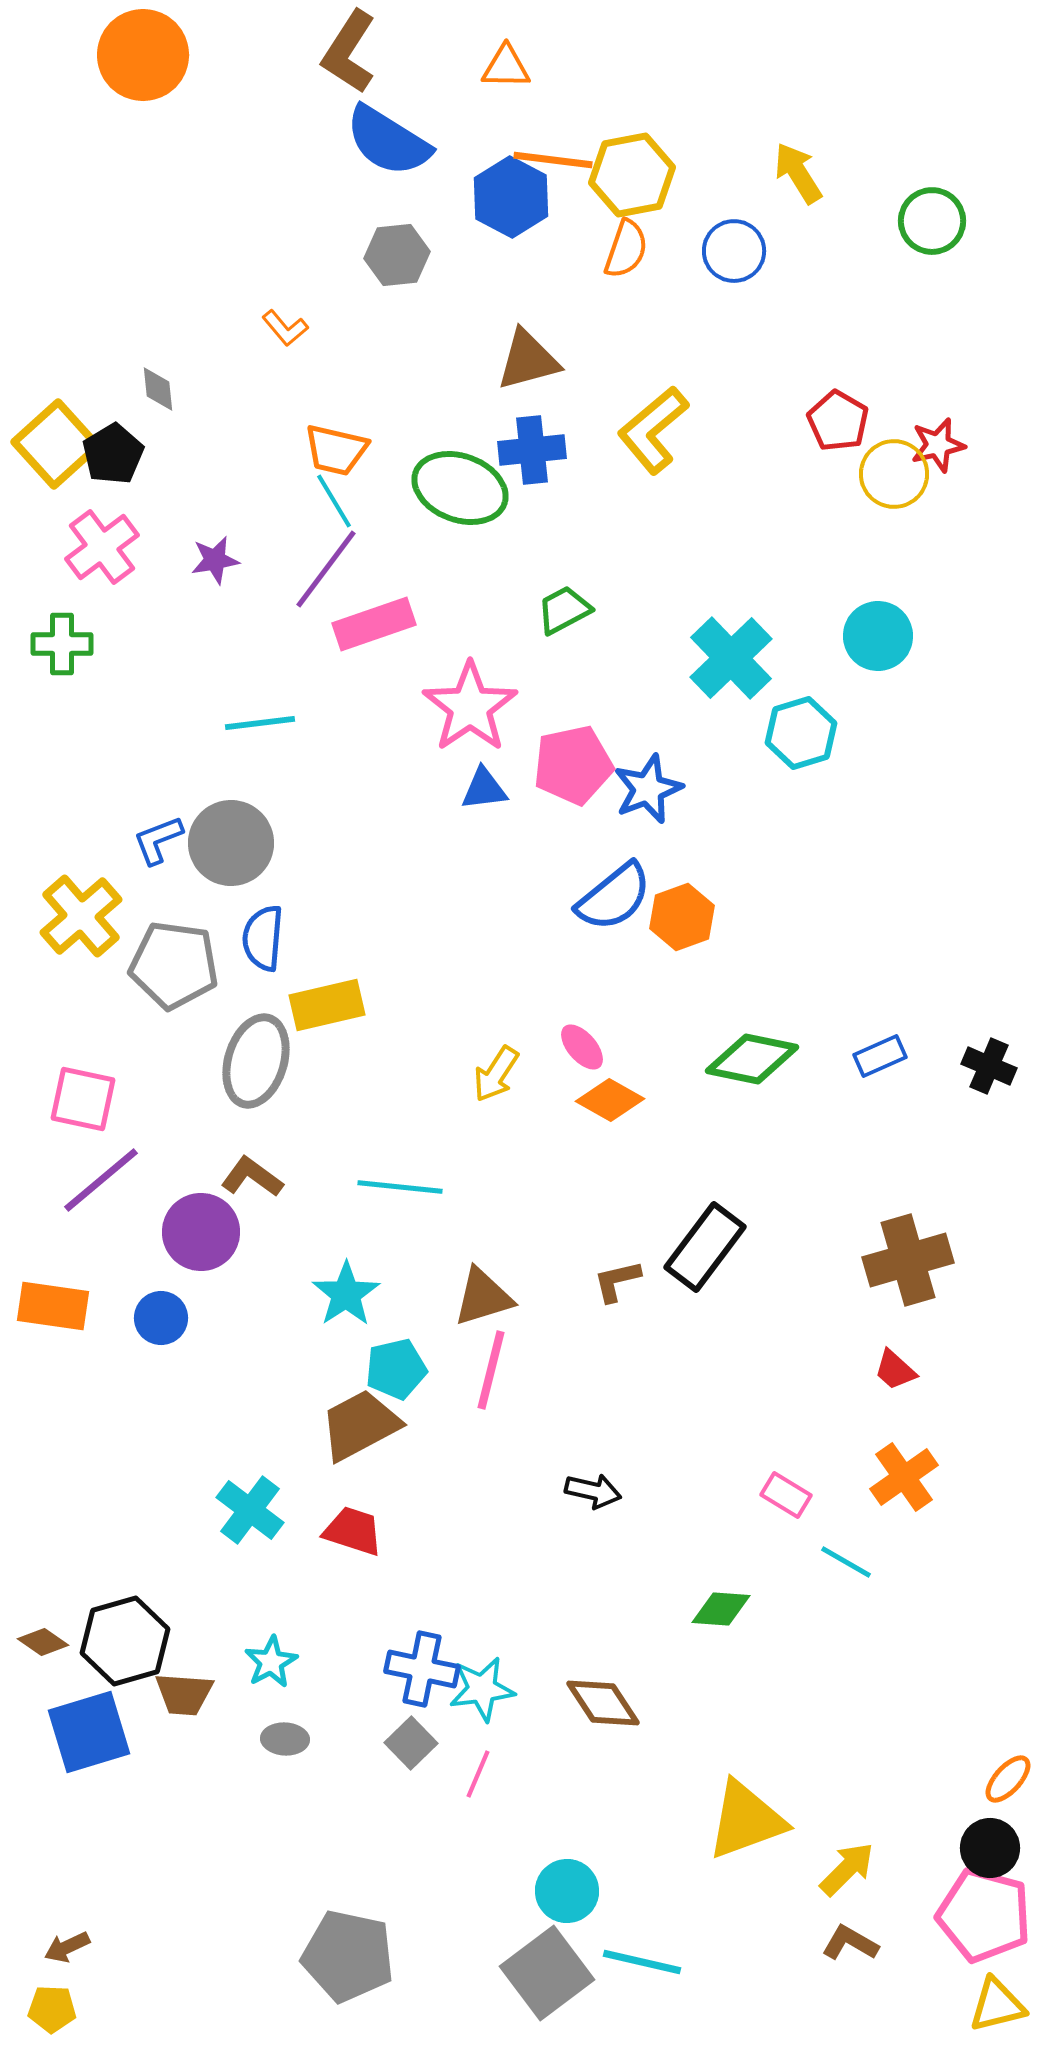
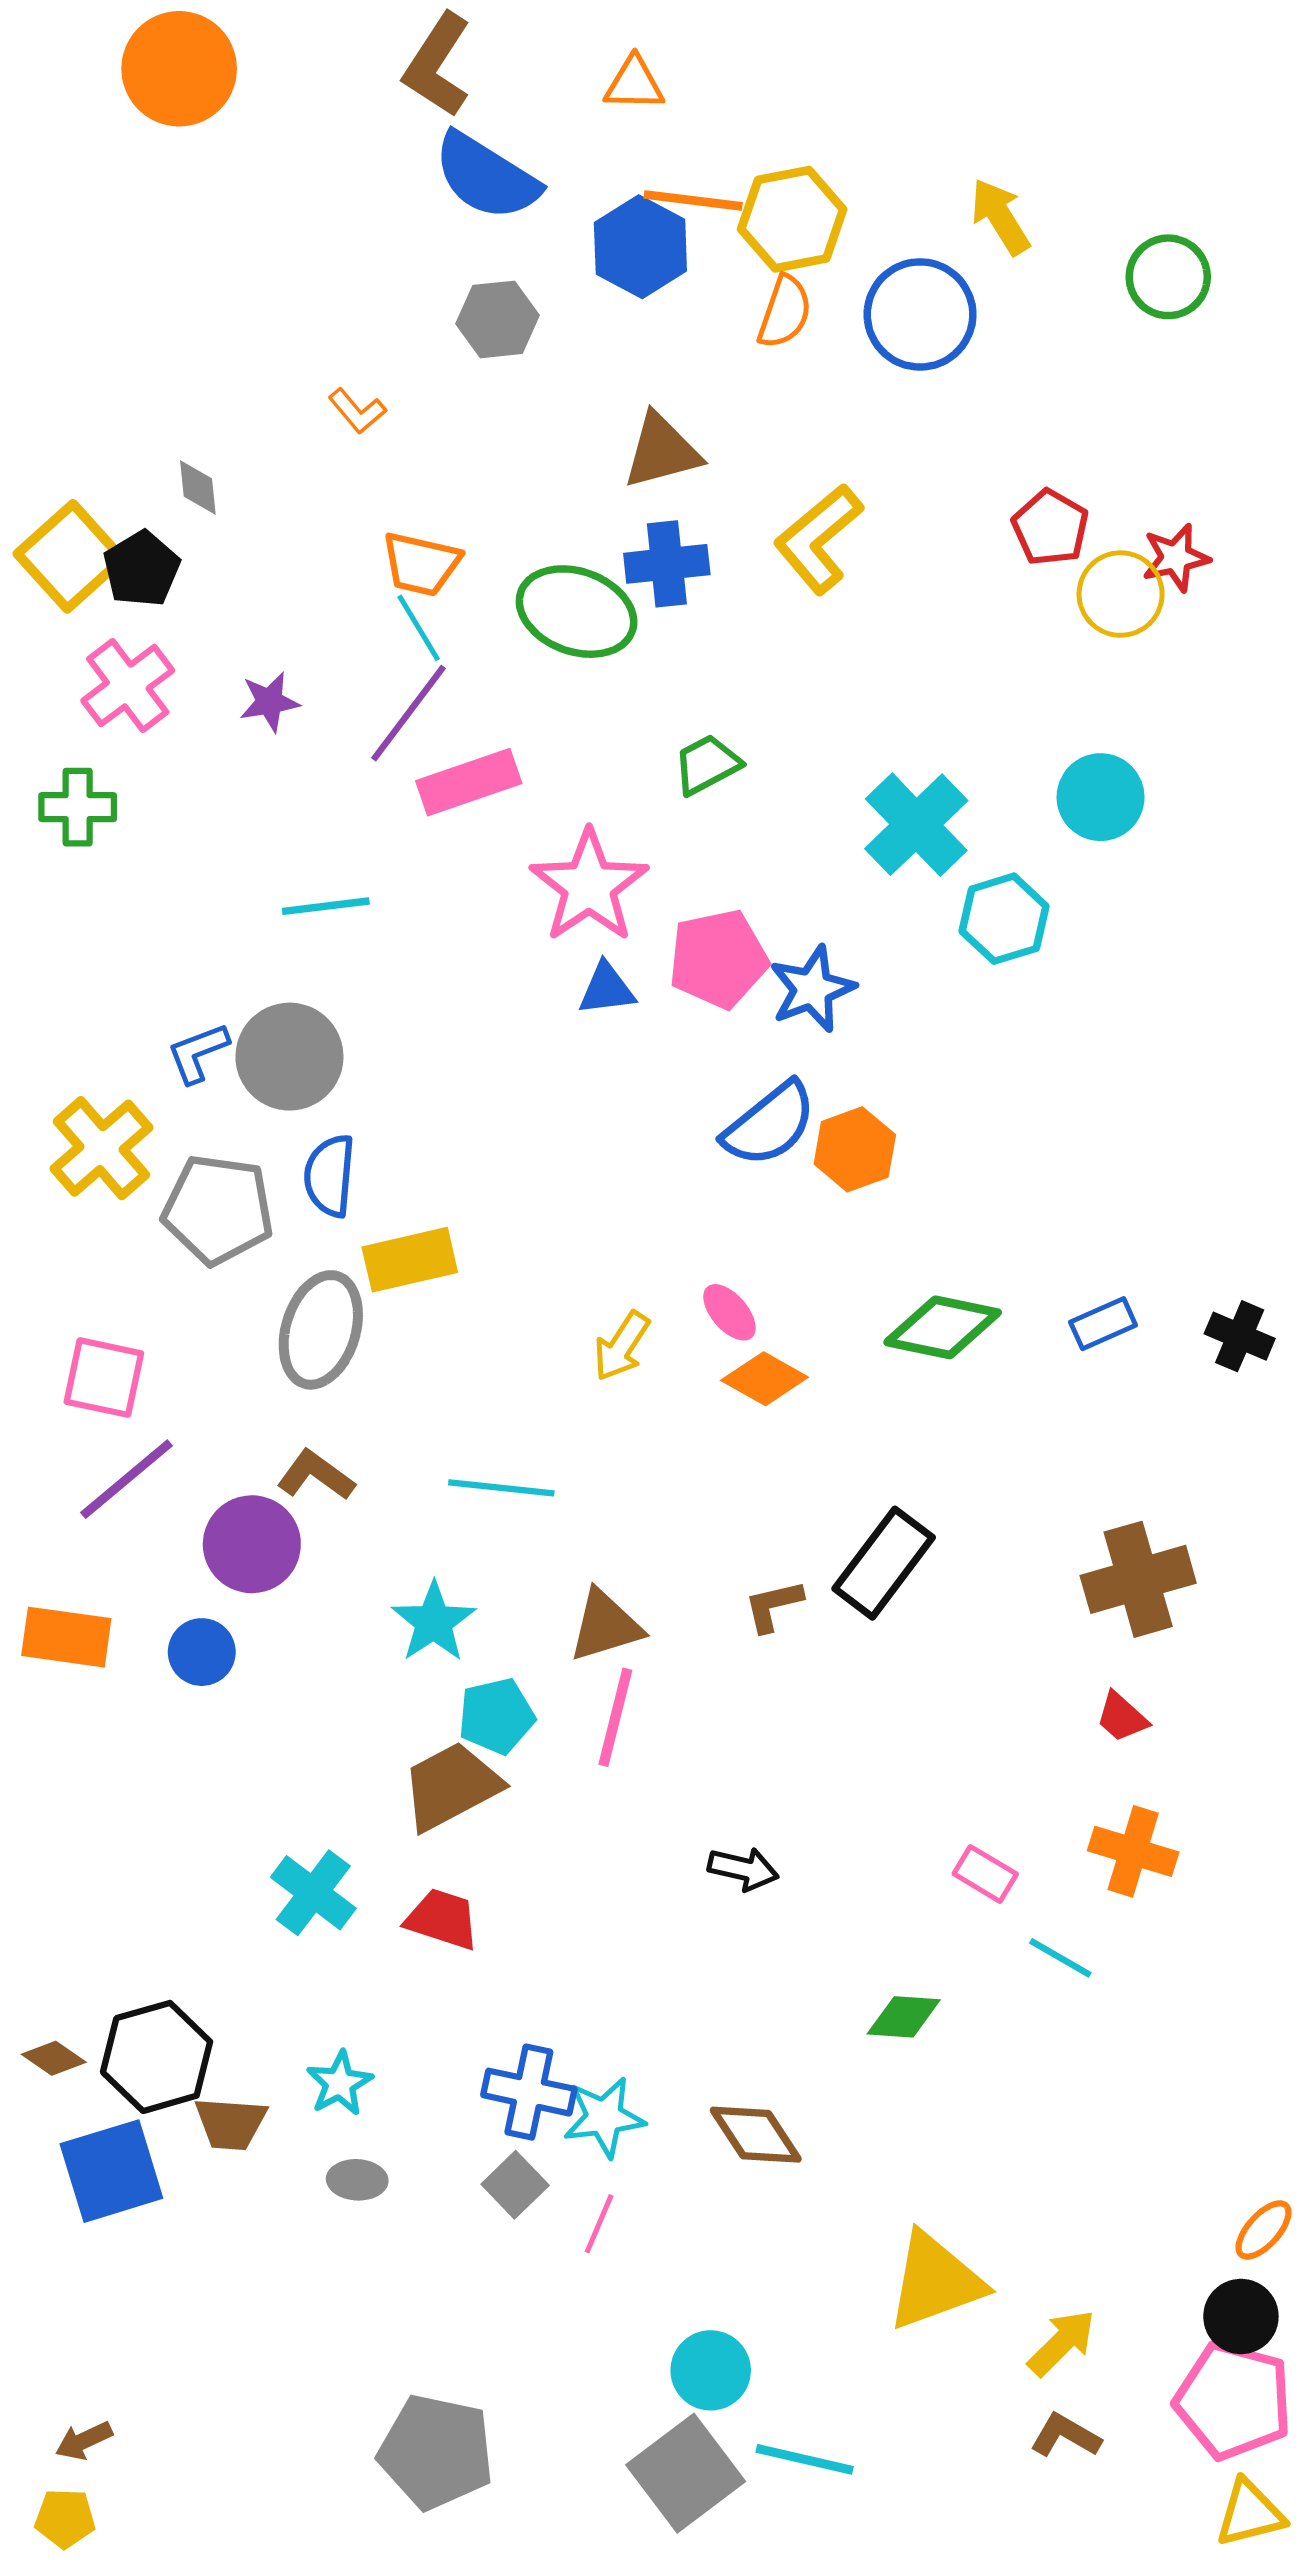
blue circle: (734, 251) -> (920, 314), size x1.4
orange cross: (904, 1477) -> (1133, 1851), turned -38

